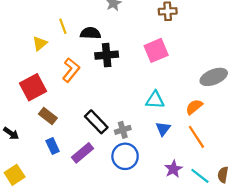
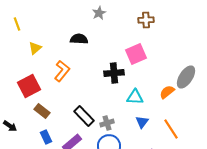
yellow line: (63, 26) -> (17, 24), moved
black cross: (107, 55) -> (114, 73), moved
gray ellipse: (214, 77) -> (186, 77), turned -35
orange semicircle: (194, 107) -> (167, 92), moved

